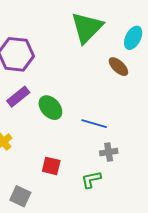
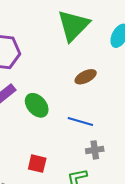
brown ellipse: (118, 67) -> (86, 77), moved, turned -70

